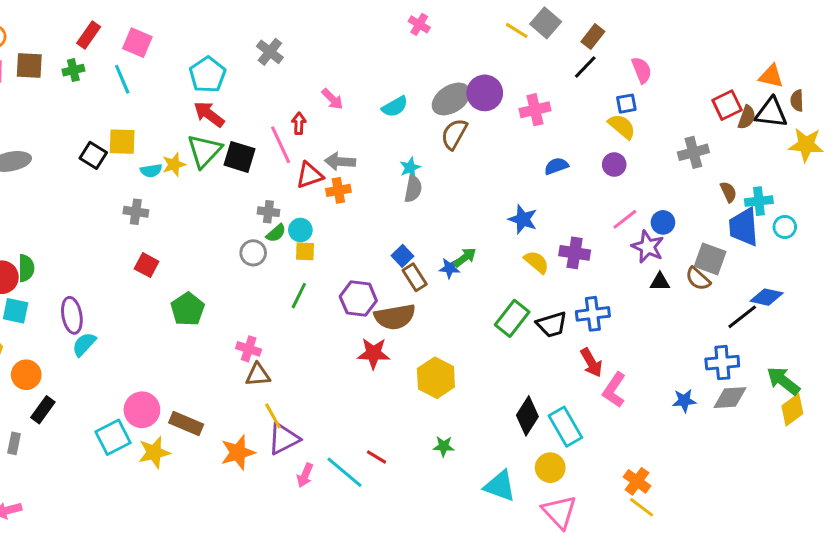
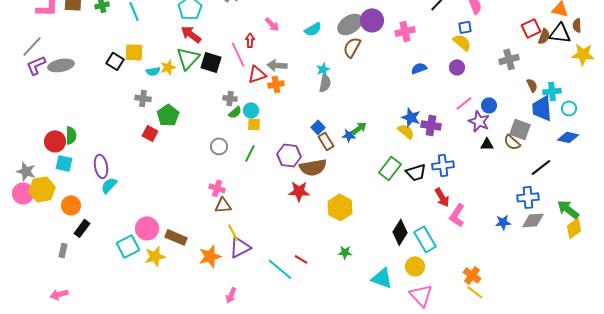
blue star: (523, 219) -> (411, 117), moved
gray circle: (253, 253) -> (219, 146), moved
blue diamond: (767, 297) -> (568, 137), moved
green pentagon: (188, 309) -> (168, 115), moved
pink arrow: (305, 475) -> (231, 295), moved

